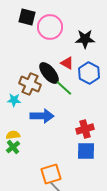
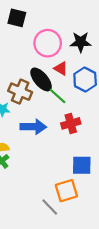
pink circle: (50, 27) -> (48, 43), moved
red cross: (85, 129) -> (71, 123), moved
orange square: (51, 174) -> (66, 191), moved

